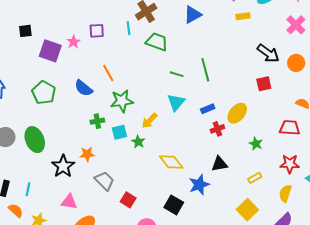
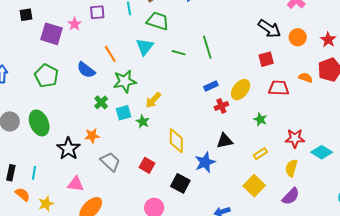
cyan triangle: (176, 102) -> (145, 47), moved
green cross: (97, 121) -> (101, 102), turned -32
red trapezoid: (290, 128) -> (279, 88), moved
yellow diamond: (171, 162) -> (176, 141), turned 40
red square: (128, 200) -> (147, 165), moved

